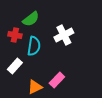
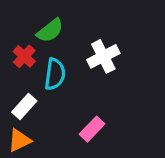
red cross: (15, 35) -> (24, 56), turned 32
orange triangle: (35, 87) -> (19, 140), moved

